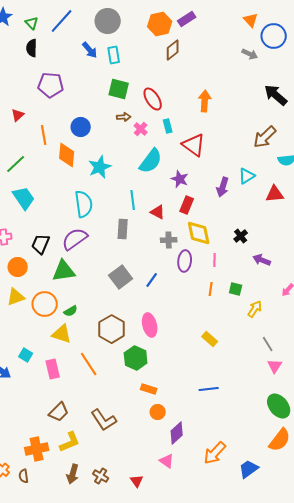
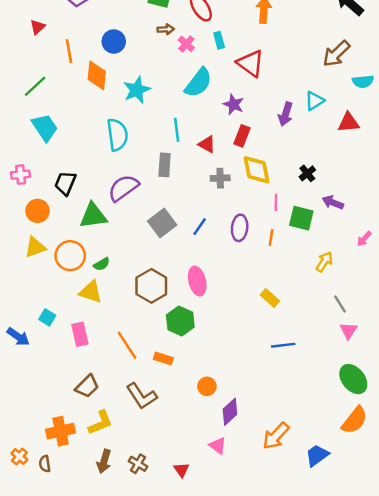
purple semicircle: (75, 239) -> (123, 188), moved
purple ellipse: (185, 261) -> (240, 228), moved
green square: (236, 289) -> (301, 218), moved, size x1.5
orange line: (89, 364) -> (127, 345), moved
orange rectangle: (149, 389) -> (163, 359), moved
blue line: (209, 389) -> (283, 345), moved

